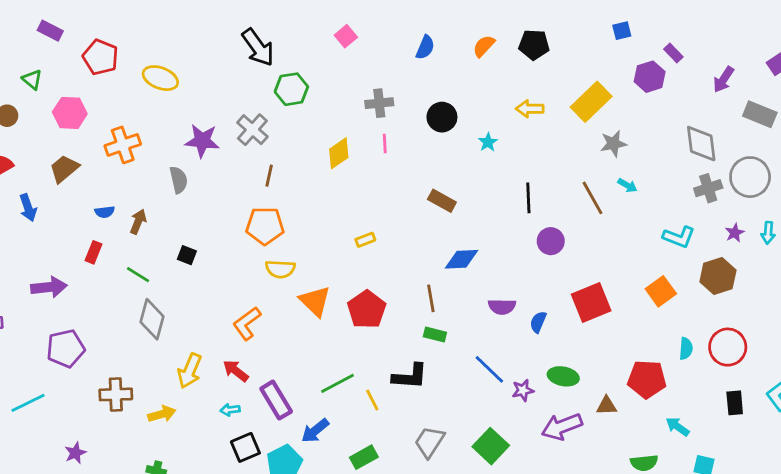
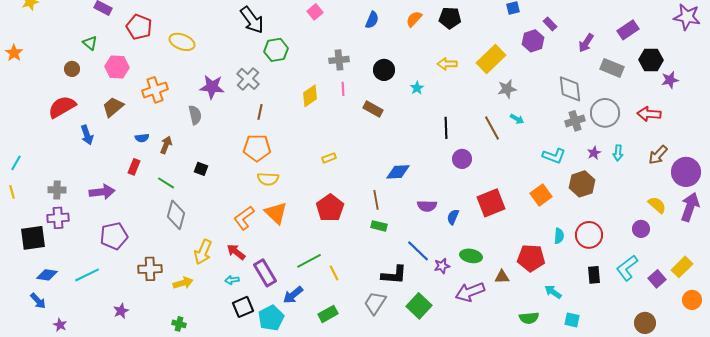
brown rectangle: (442, 201) -> (373, 109), moved
orange triangle: (315, 301) -> (276, 213), moved
black L-shape: (410, 376) -> (394, 275), moved

